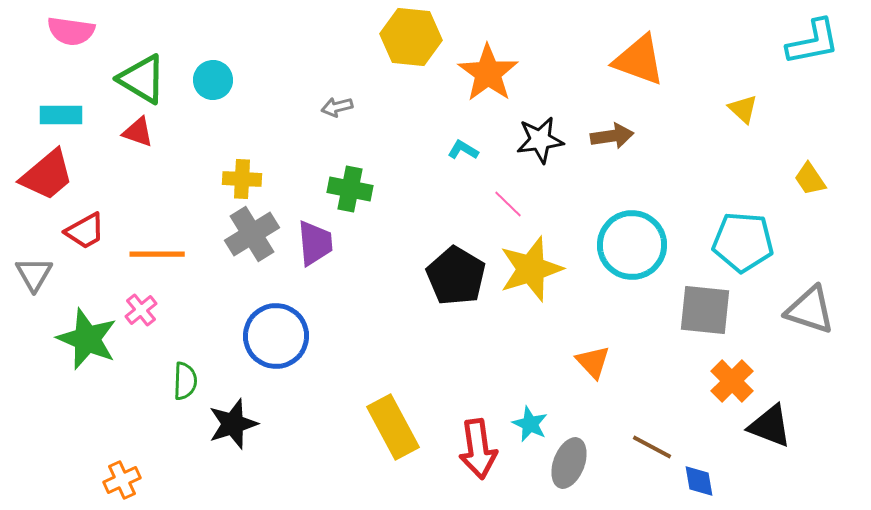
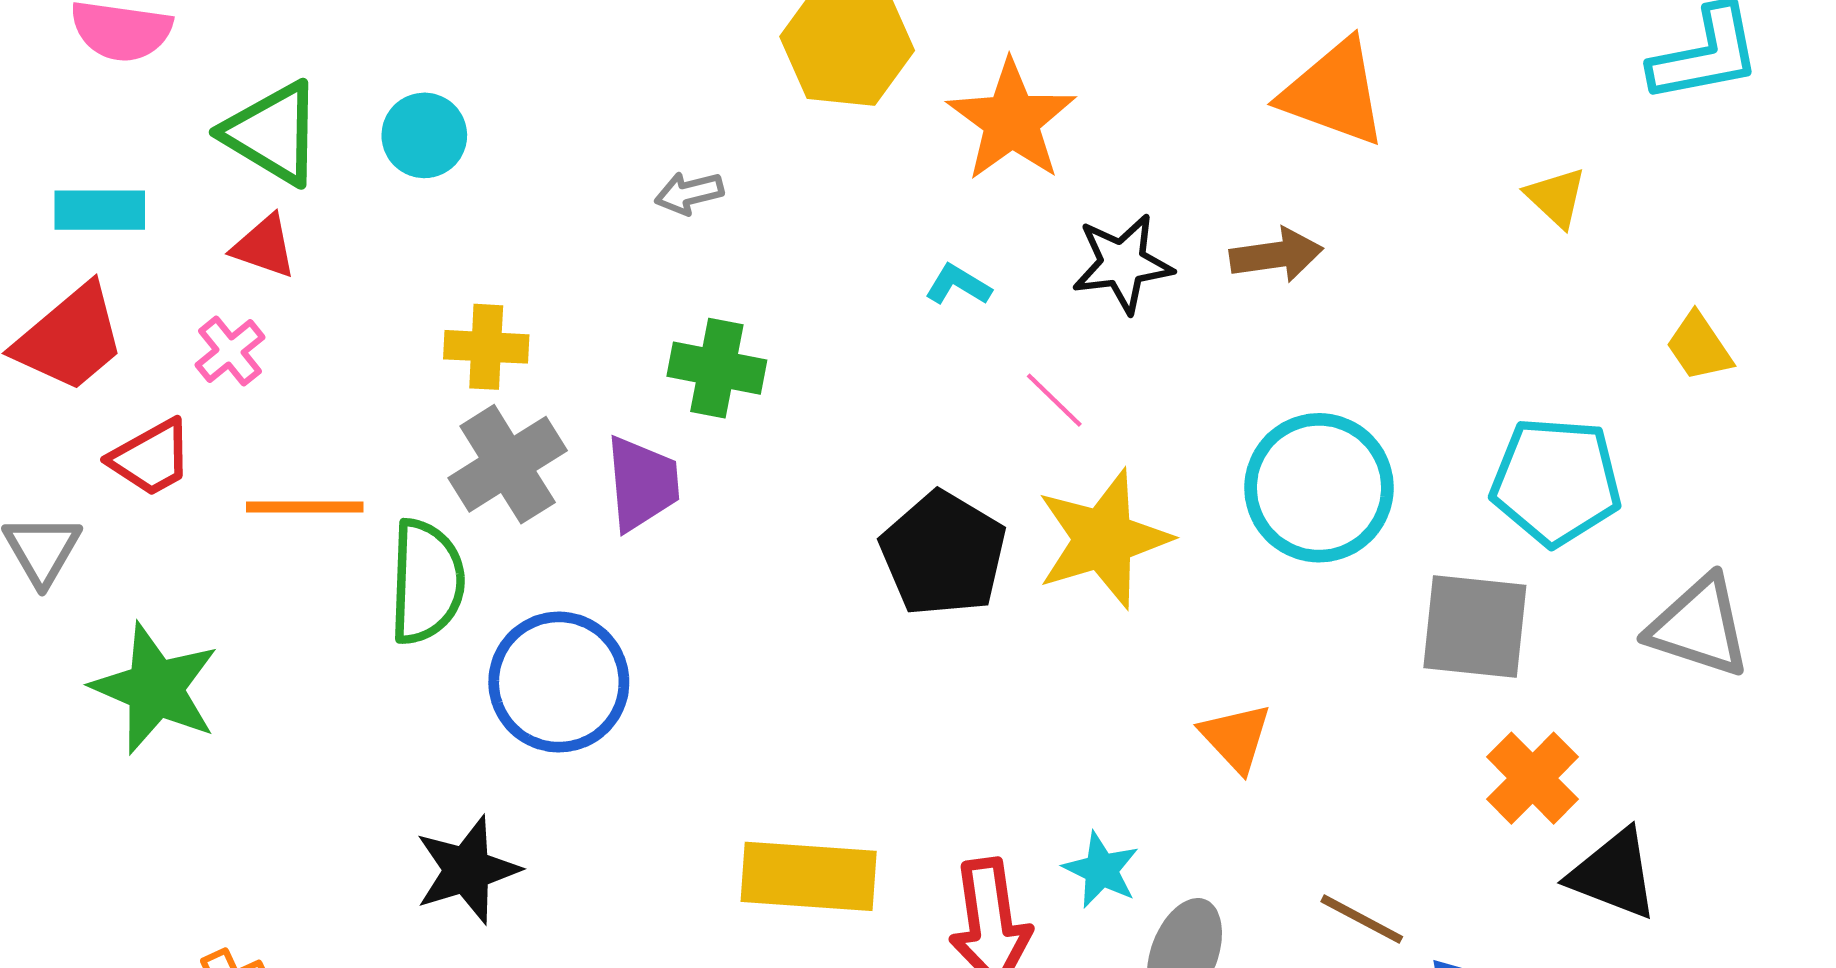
pink cross: (141, 310) -> (230, 351), moved
green semicircle: (185, 381) -> (426, 582), moved, size x1.5
yellow rectangle: (393, 427) -> (809, 876), turned -58

